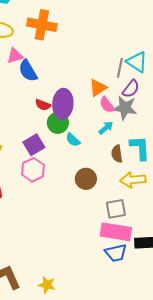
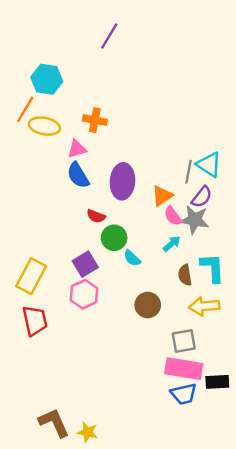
orange cross: (42, 25) -> (95, 120), size x0.7
pink triangle: (15, 56) -> (77, 149), moved
purple ellipse: (63, 104) -> (122, 181), moved
yellow star: (47, 285) -> (88, 432), moved

